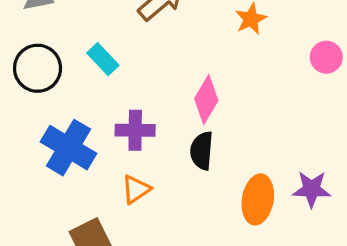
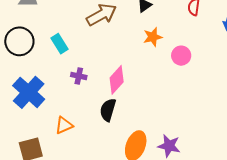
pink circle: (326, 57) -> (181, 56), moved
purple cross: (135, 130) -> (79, 76), moved, size x0.7

